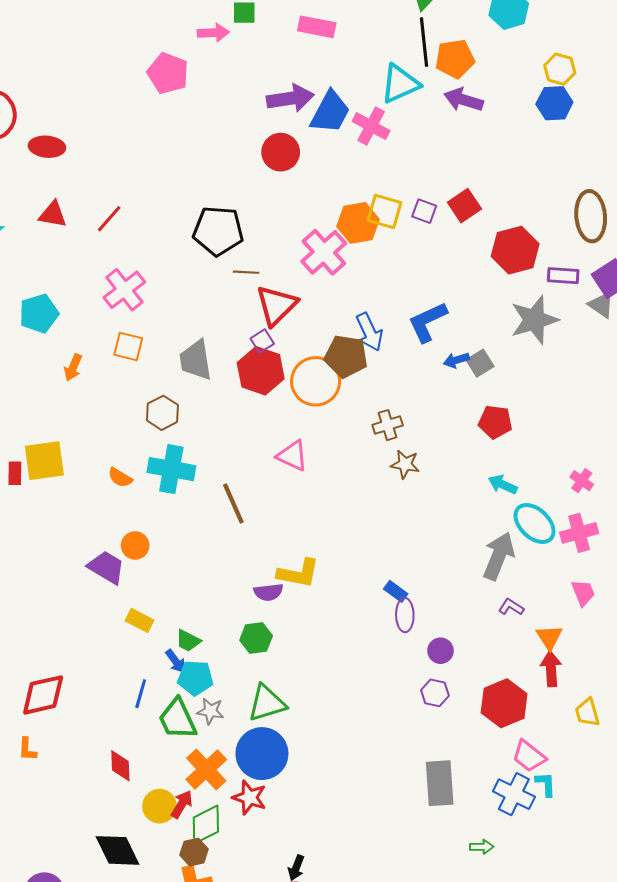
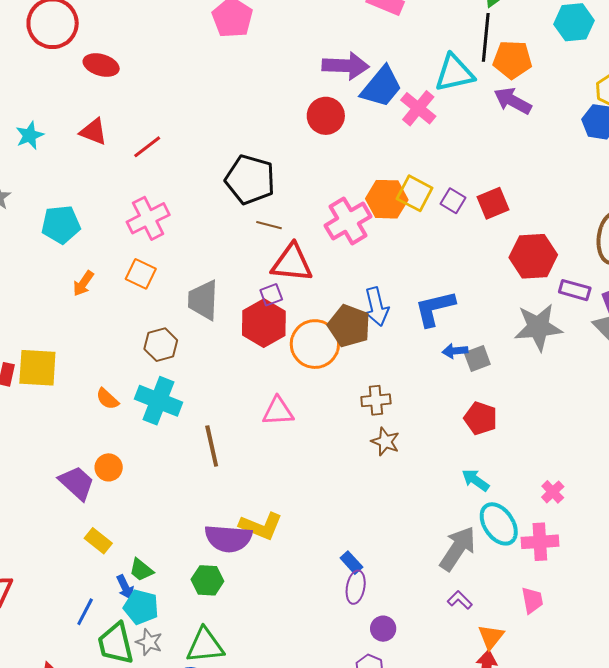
red triangle: (276, 305) -> (292, 263), turned 39
pink triangle: (292, 456) -> (278, 411), turned -40
purple semicircle: (268, 592) -> (228, 538), size x1.6

